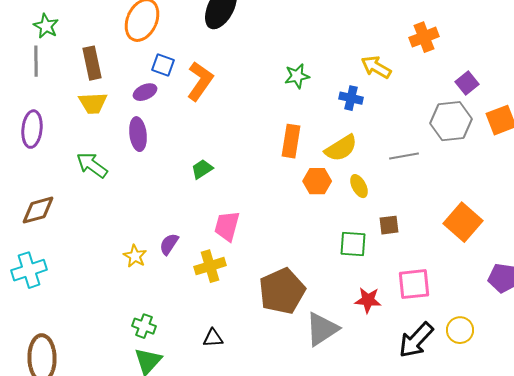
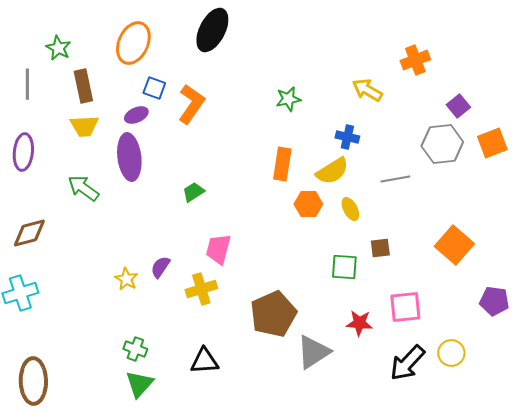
green star: (46, 26) -> (58, 48), moved
blue cross: (351, 98) -> (347, 137), moved
purple ellipse: (138, 134) -> (129, 157), size x1.4
black triangle: (213, 338) -> (204, 361), size x1.4

